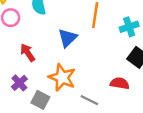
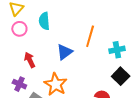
purple cross: (19, 83) -> (19, 84), turned -32

